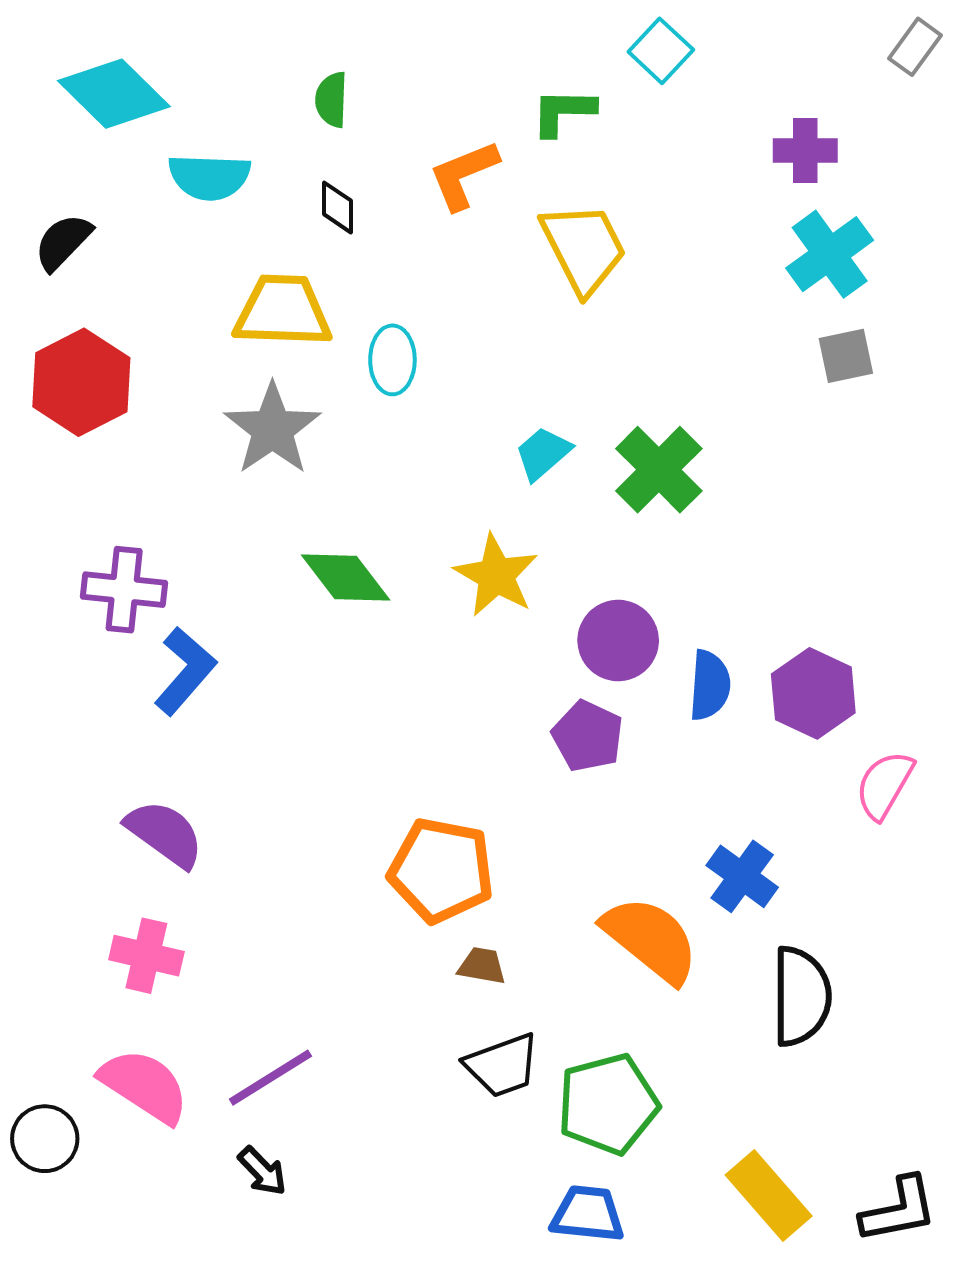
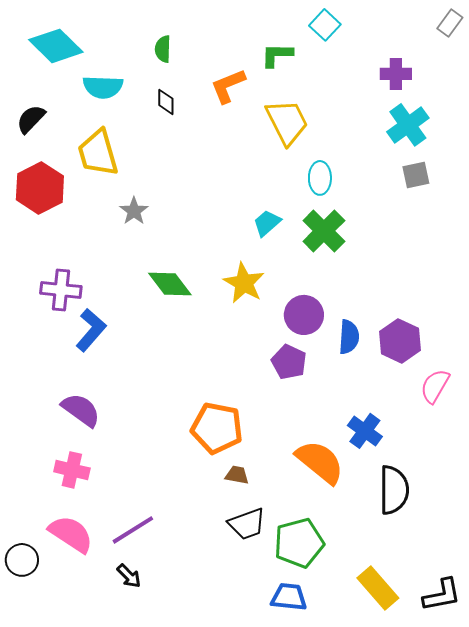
yellow trapezoid: (283, 311) -> (98, 153), moved, turned -108
cyan ellipse: (392, 360) -> (320, 178), moved
gray star: (272, 429) -> (134, 211), size x0.6

